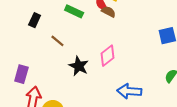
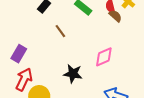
black star: (79, 66) -> (73, 74), moved, turned -30

